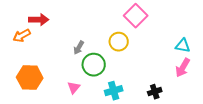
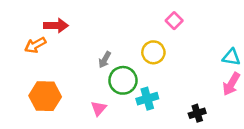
pink square: (136, 16) -> (174, 21), size x0.6
cyan cross: (114, 91) -> (147, 99), moved

